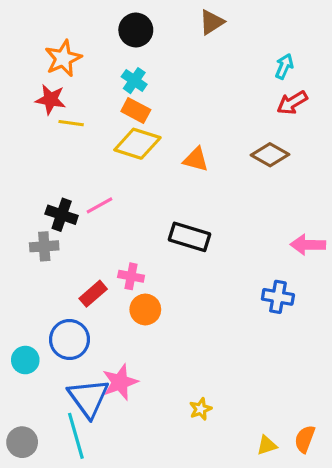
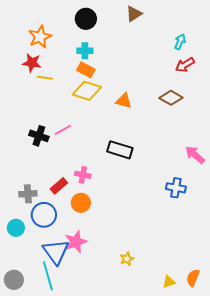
cyan cross: (134, 81) -> (85, 51), turned -35
pink arrow: (308, 245) -> (195, 155), turned 40
gray cross: (44, 246) -> (28, 194), moved
orange circle: (145, 309) -> (81, 203), moved

